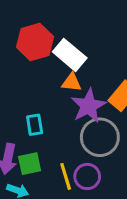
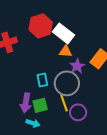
purple star: (89, 106) -> (77, 66), size x0.7
gray circle: (100, 137) -> (67, 83), moved
yellow line: (66, 176) -> (64, 103), moved

